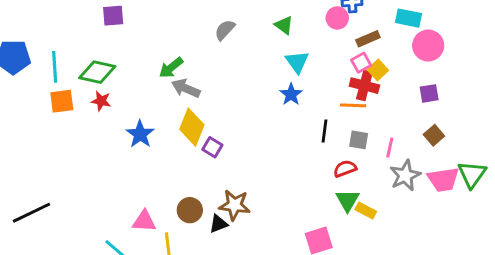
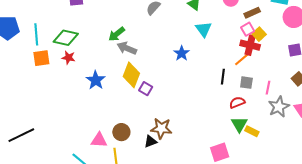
blue star: (291, 94) -> (182, 53), moved
orange line: (353, 105) -> (242, 59), turned -42
brown circle: (190, 210) -> (121, 132), moved

